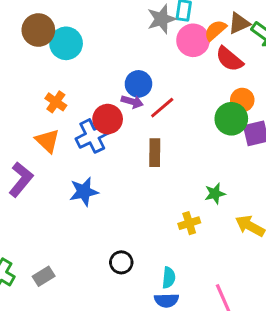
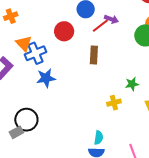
orange cross: (56, 102) -> (11, 16), moved, turned 32
purple arrow: (132, 102) -> (111, 19), moved
blue cross: (92, 136) -> (35, 53), moved
black circle: (121, 262) -> (26, 120), moved, size x1.5

